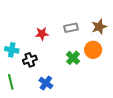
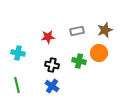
green cross: (73, 58) -> (79, 61), turned -32
black cross: (30, 60) -> (52, 65), moved, turned 32

